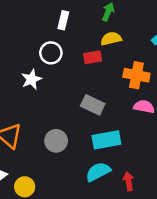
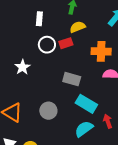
white circle: (51, 53) -> (47, 45), moved
cyan rectangle: (106, 140) -> (86, 104), turned 50
red arrow: (129, 181) -> (108, 121), moved

